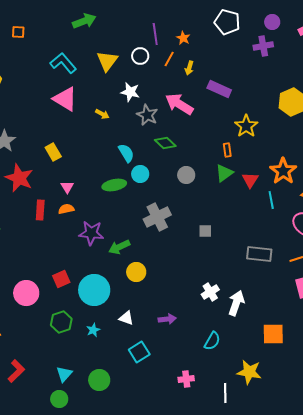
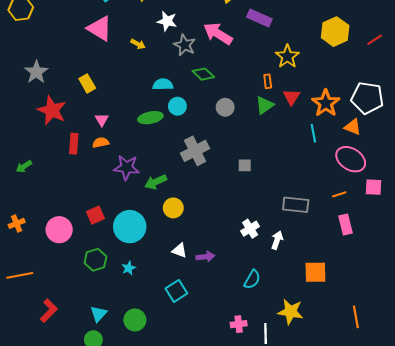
cyan semicircle: (126, 153) -> (163, 84), turned -60
red triangle: (250, 180) -> (292, 97), moved
gray rectangle: (259, 254) -> (296, 205), moved
white arrow: (236, 303) -> (277, 240), size x0.7
white triangle: (126, 318) -> (179, 250), moved
pink cross: (186, 379) -> (239, 324), moved

